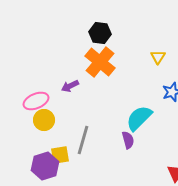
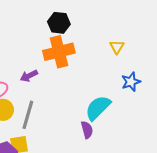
orange cross: (100, 62) -> (59, 52), turned 36
gray line: (83, 140) -> (28, 115), moved

